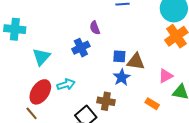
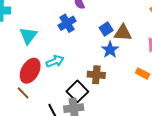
blue square: (119, 56) -> (106, 29), turned -32

